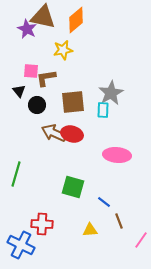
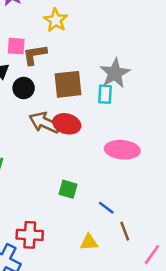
yellow star: (63, 50) -> (56, 20), turned -30
green square: (73, 187) -> (68, 189), size x0.7

